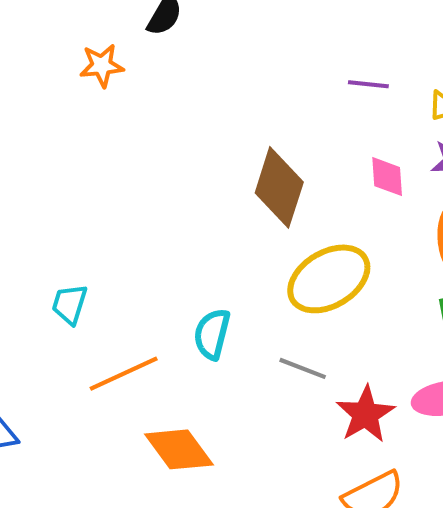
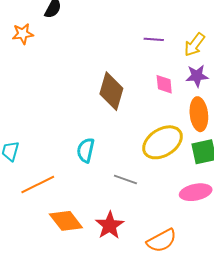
yellow ellipse: (329, 279) -> (163, 142), moved
cyan semicircle: (212, 334) -> (86, 150), moved
red star: (365, 414) -> (110, 225), moved

